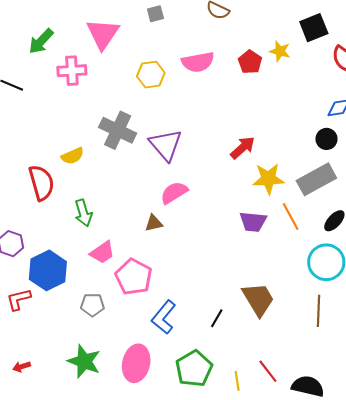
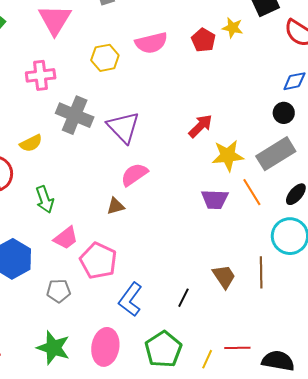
pink cross: (72, 71) -> (41, 75), moved
brown trapezoid: (258, 299) -> (224, 277), size x0.7
brown line: (319, 311) -> (261, 272), moved
red line: (268, 371) -> (237, 348), turned -50
yellow line: (237, 381) -> (207, 359), turned 36

